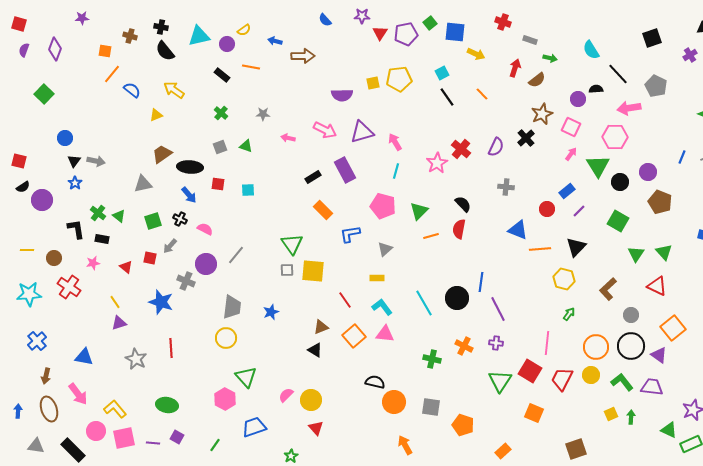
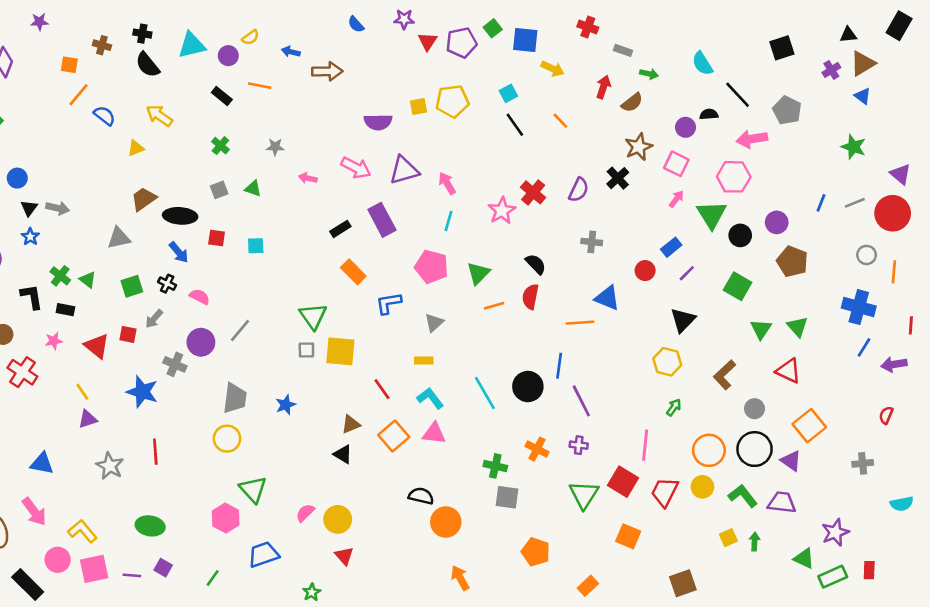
orange line: (540, 249) -> (580, 323), moved
red triangle: (126, 267) -> (97, 346), size x1.5
gray square: (431, 407) -> (507, 497), moved

